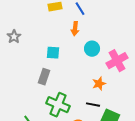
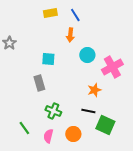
gray rectangle: (44, 77) -> (39, 83), turned -35
green cross: (58, 105) -> (53, 111), size x0.7

